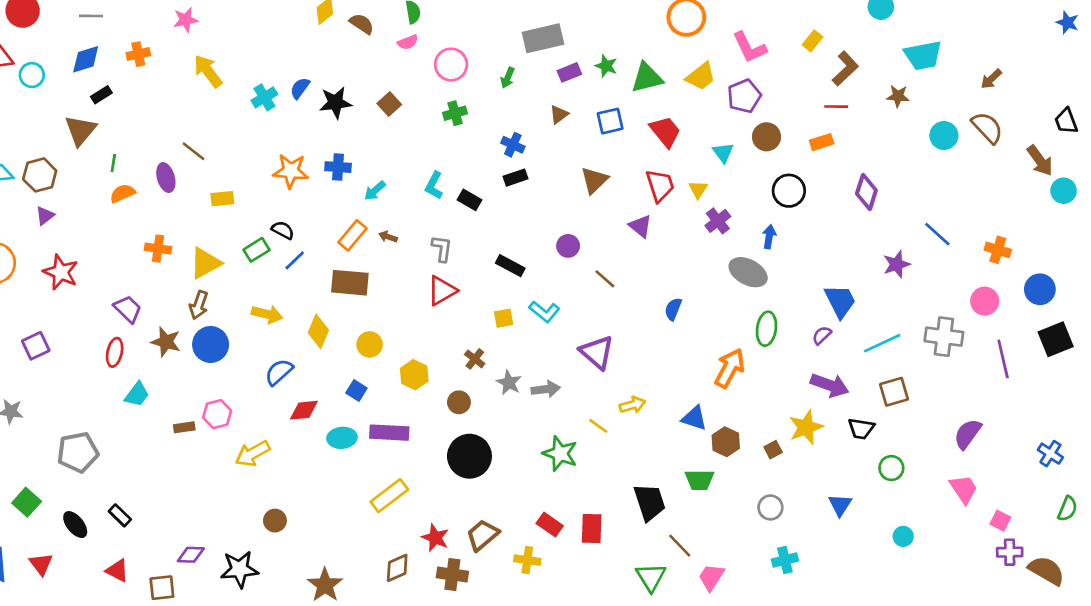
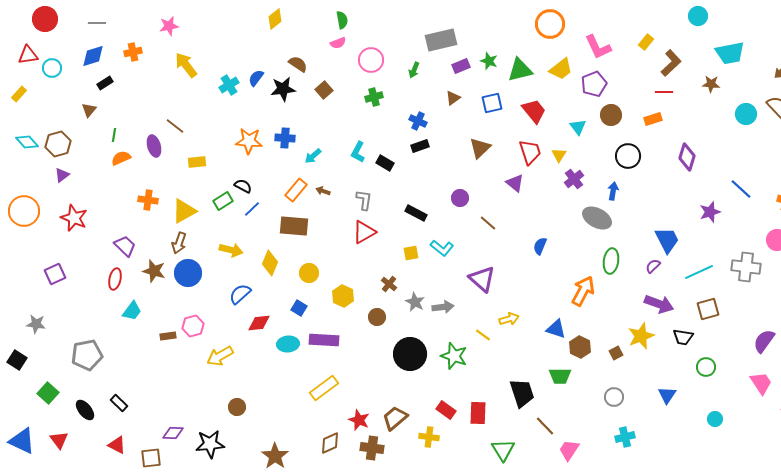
brown semicircle: (362, 24) -> (298, 64), moved
brown triangle: (80, 130) -> (89, 110), size x0.6
black circle: (469, 456) -> (410, 354), moved
green triangle: (651, 577) -> (503, 450), moved

